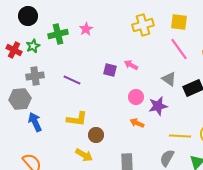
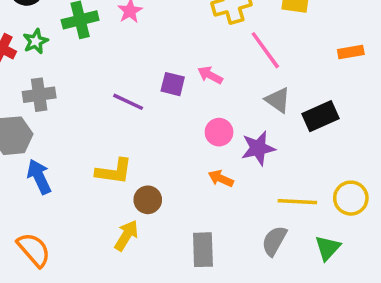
pink line: (179, 49) -> (265, 50), moved
purple line: (72, 80) -> (128, 102), moved
yellow arrow: (84, 155) -> (126, 235), turned -90

